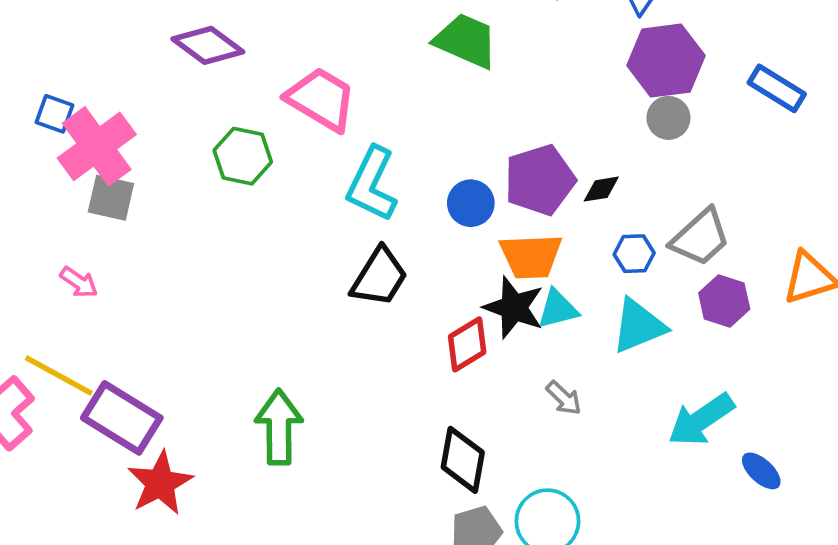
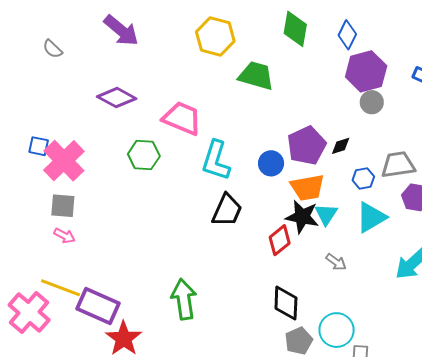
gray square: (111, 198) -> (63, 206), moved
gray trapezoid: (700, 238) -> (398, 165), turned -138
cyan triangle: (558, 309) -> (326, 214), turned -35

